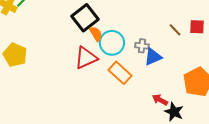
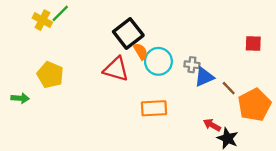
brown line: (175, 30) -> (229, 88), moved
red triangle: (86, 58) -> (116, 69), moved, turned 40
orange rectangle: (120, 73) -> (154, 108), moved, turned -45

